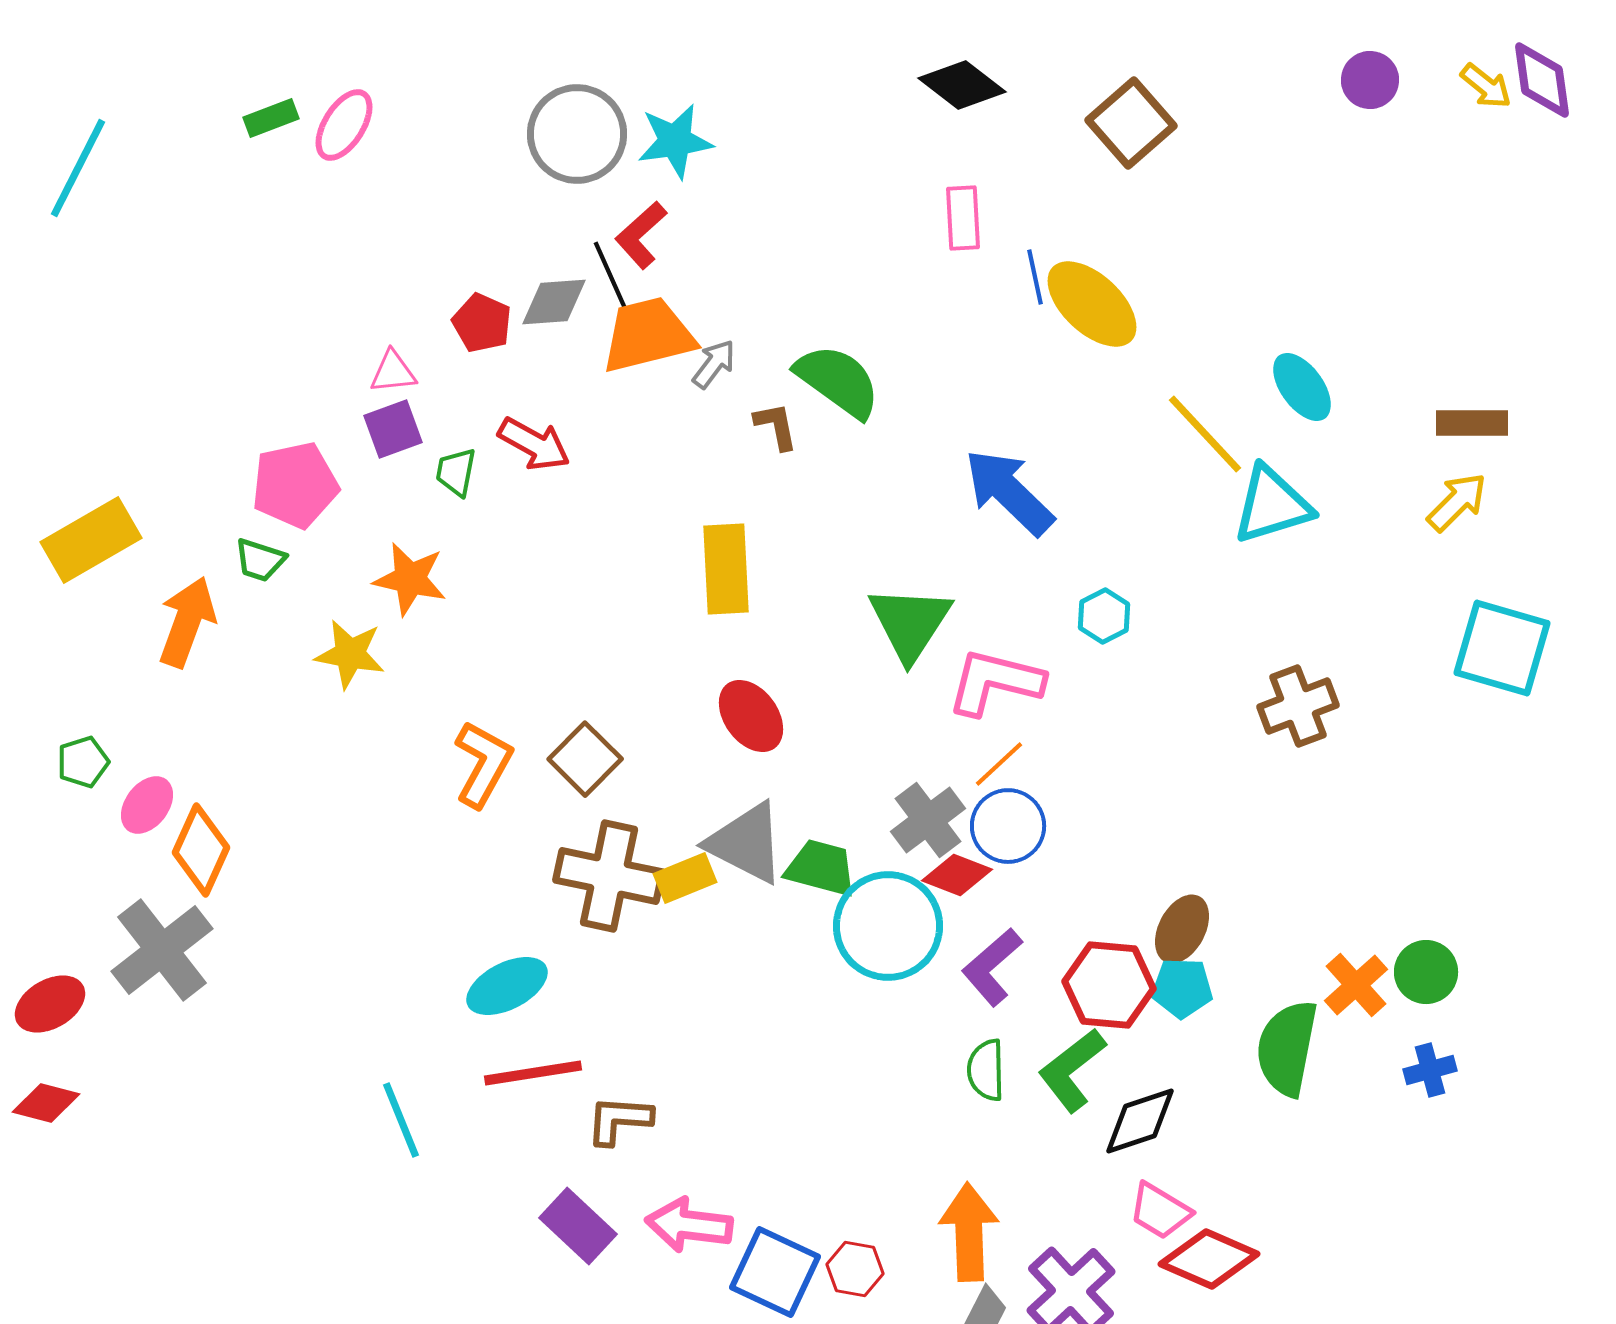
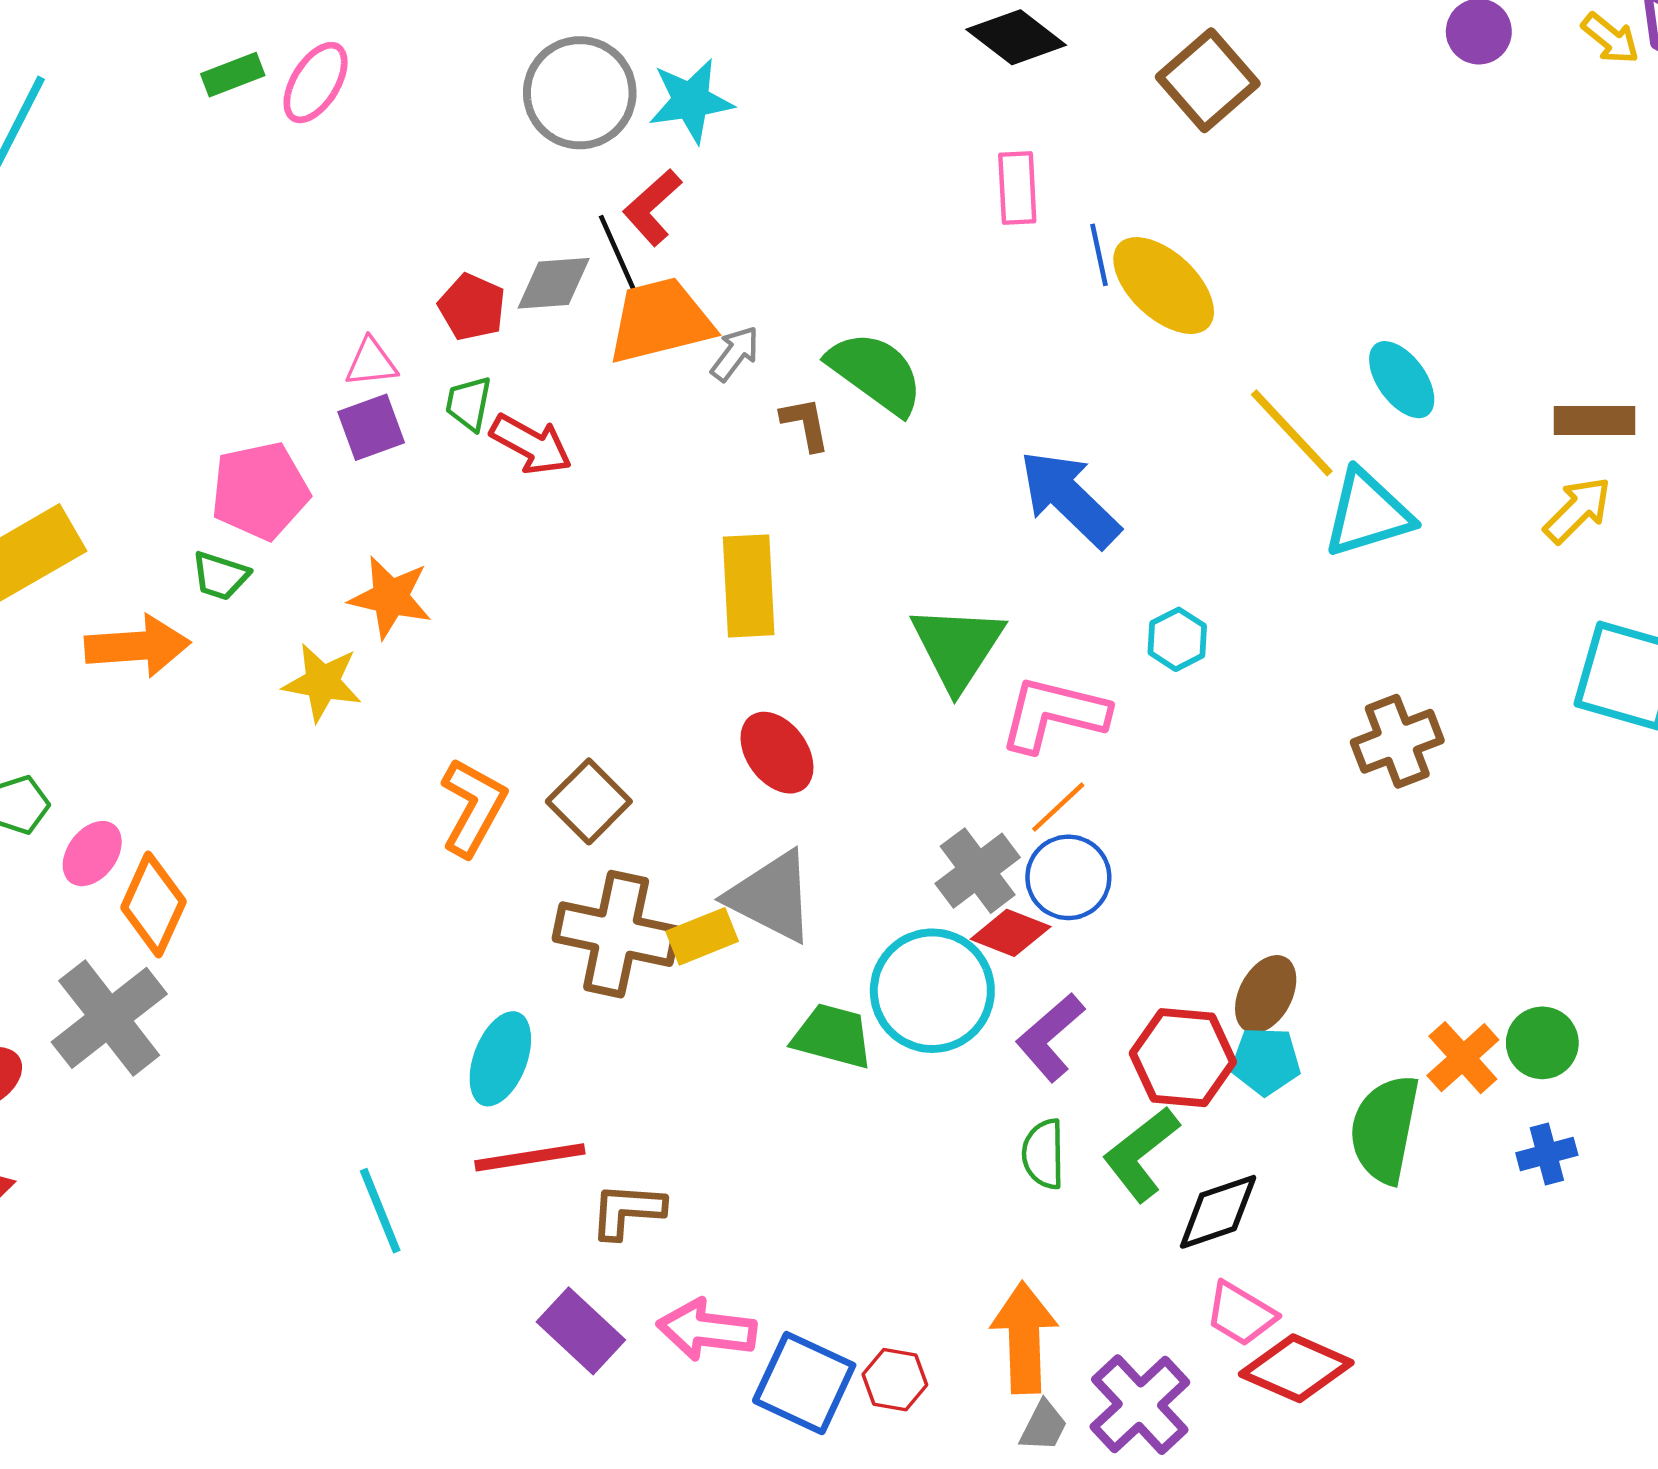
green trapezoid: (456, 472) -> (469, 403), moved
orange arrow: (187, 622) -> (138, 646), turned 66
green trapezoid: (821, 868) -> (833, 1036), moved
cyan ellipse: (507, 986) -> (500, 1059), turned -42

